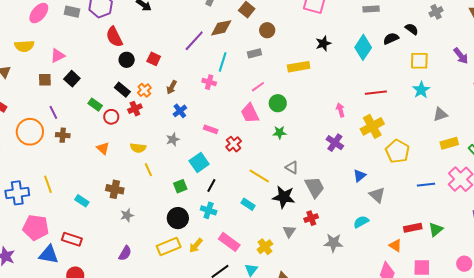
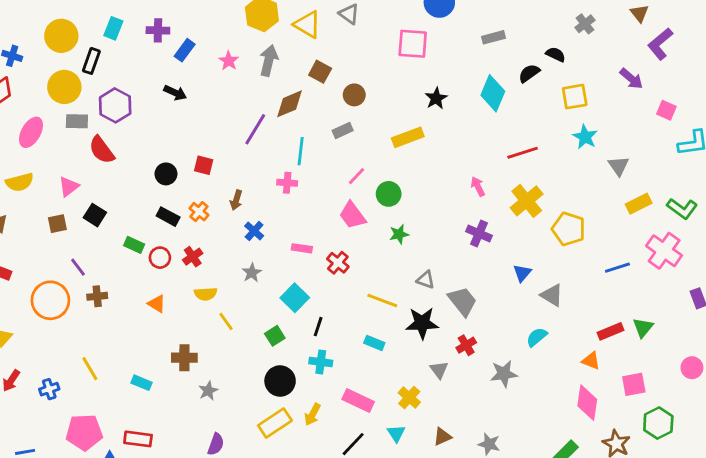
red semicircle: (114, 37) -> (102, 150), moved
red cross: (135, 109) -> (193, 257), moved
gray triangle: (440, 114) -> (619, 166), turned -35
blue cross: (17, 193) -> (49, 389), size x0.6

